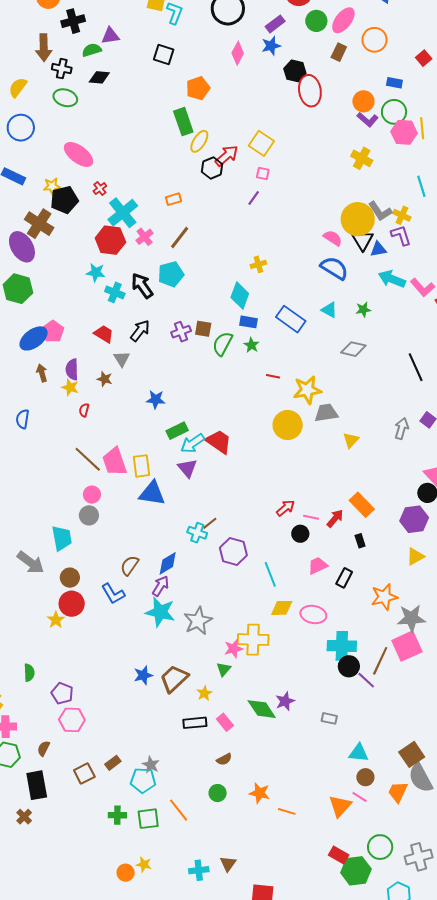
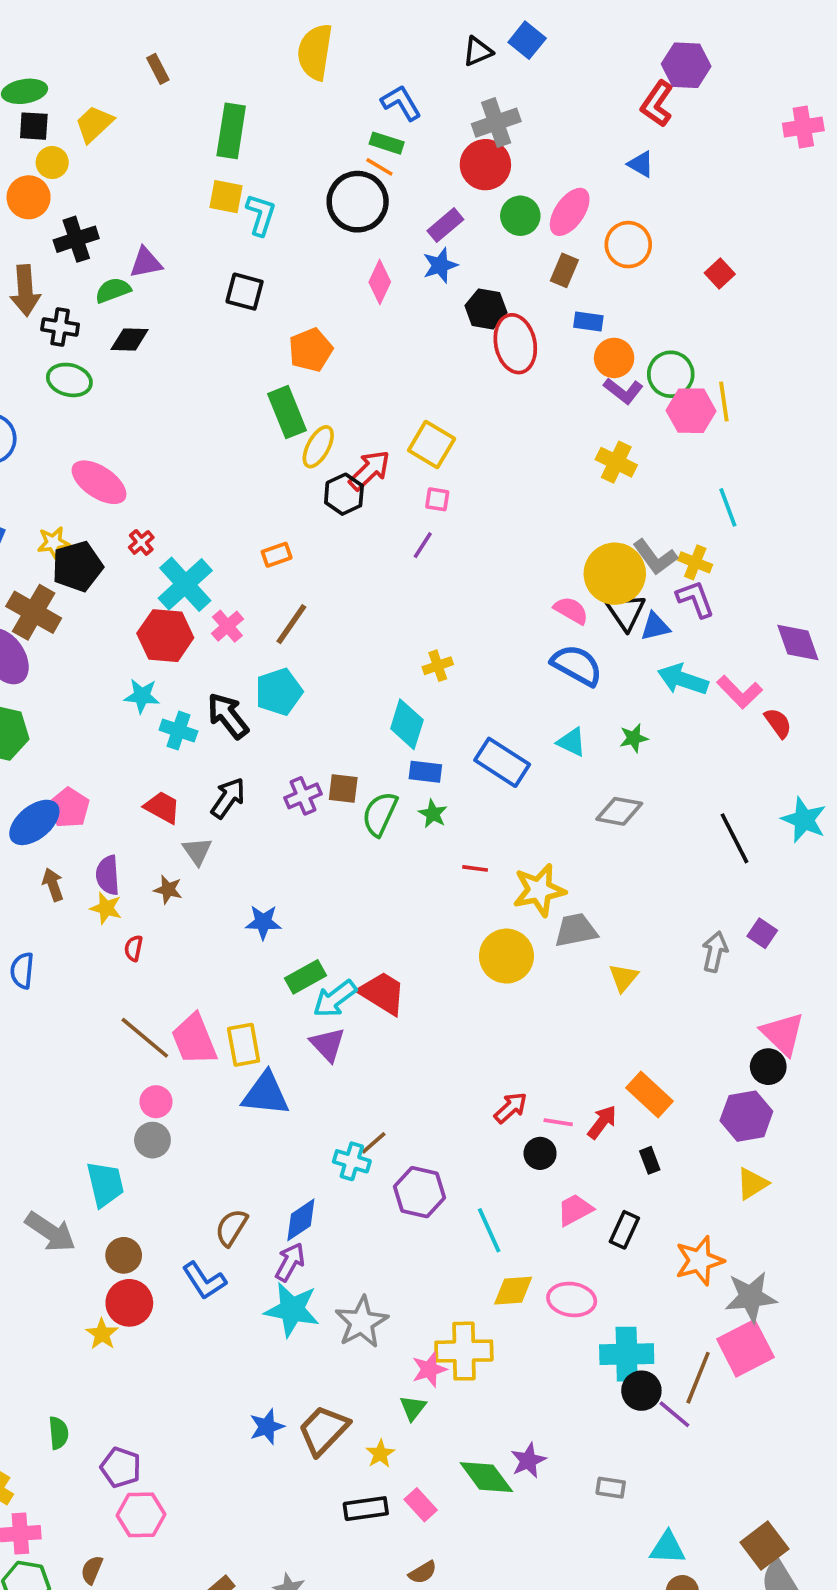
blue rectangle: (394, 83) -> (588, 321), moved

